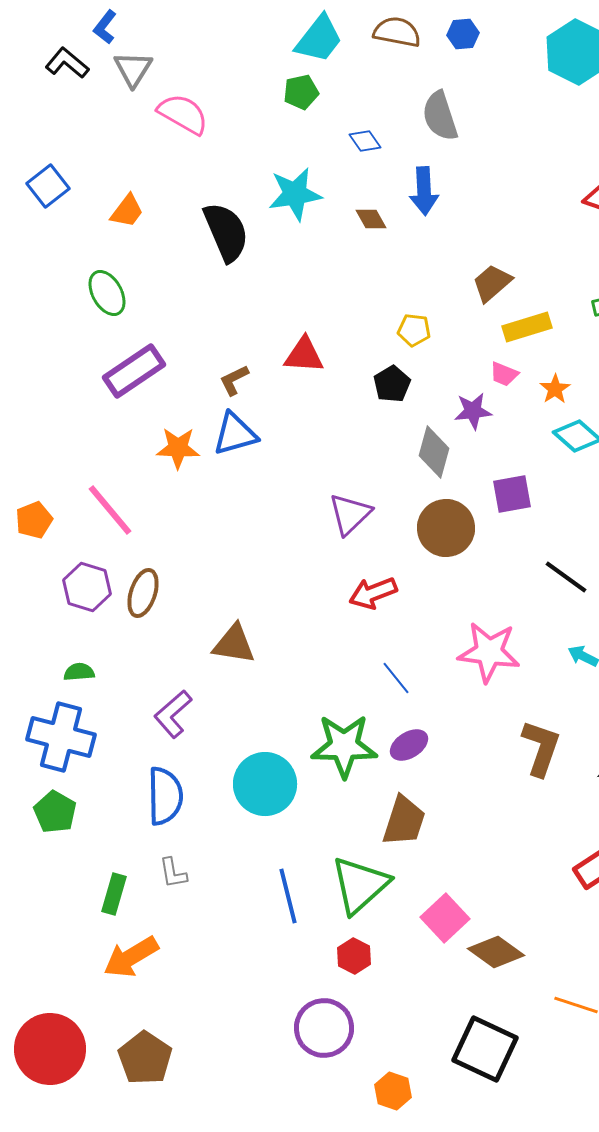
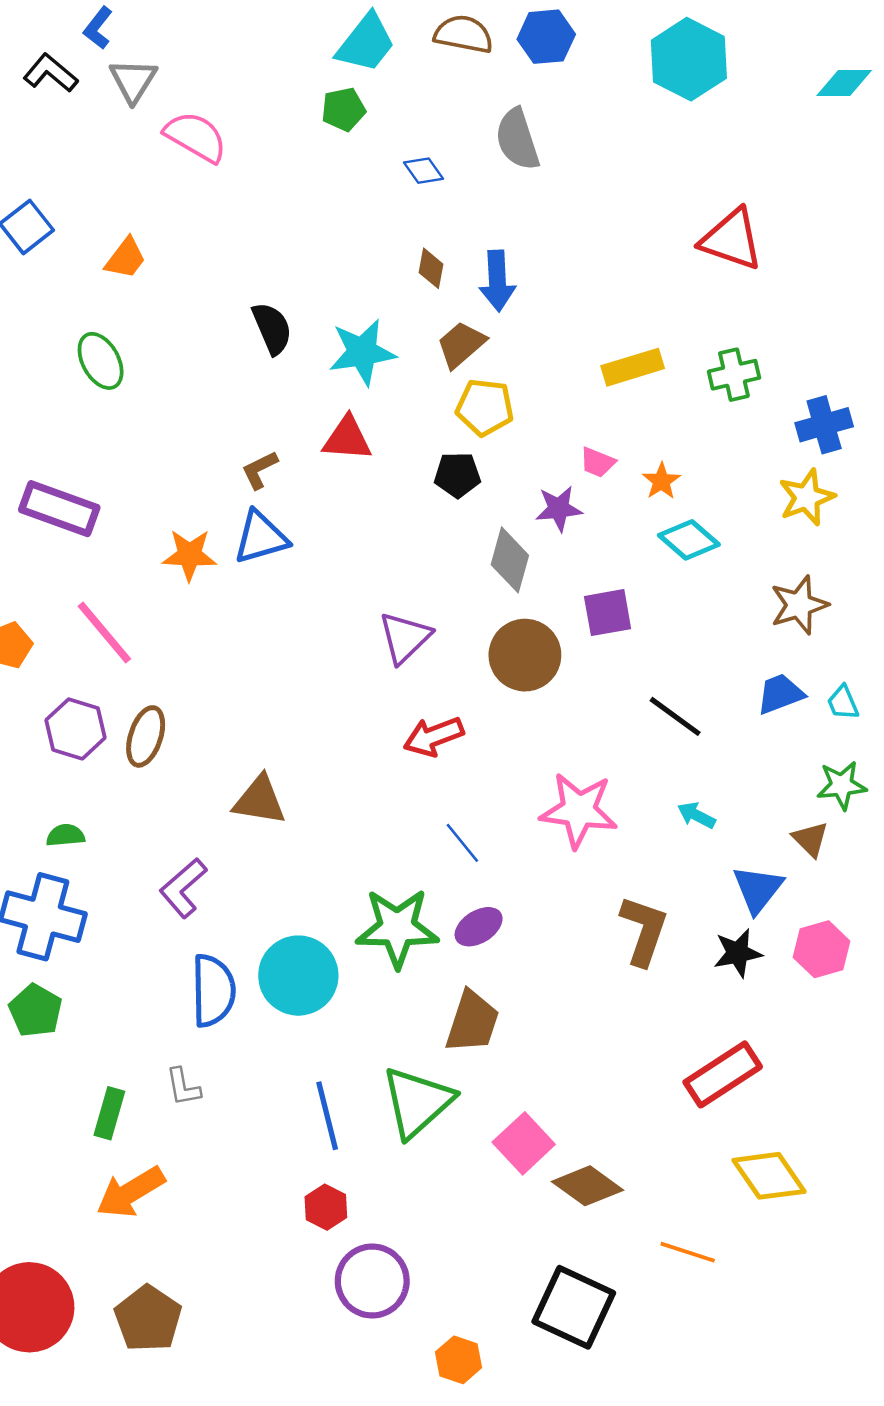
blue hexagon: (463, 34) -> (546, 37), size x1.4
blue arrow: (424, 191) -> (497, 281), moved
cyan star: (295, 194) -> (362, 352), moved
brown diamond: (371, 219) -> (431, 268), turned 40
black semicircle: (226, 232) -> (272, 328), moved, size x0.7
brown trapezoid: (492, 283) -> (461, 345), moved
yellow rectangle: (527, 327) -> (633, 367), moved
yellow pentagon: (414, 330) -> (485, 407), size x1.4
purple rectangle: (134, 371) -> (59, 509), moved, turned 54
black pentagon: (392, 384) -> (457, 475), turned 30
blue semicircle: (165, 796) -> (213, 991), moved
red hexagon: (354, 956) -> (326, 1207), moved

